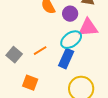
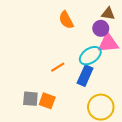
purple circle: (70, 14) -> (101, 28), moved
gray square: (14, 55) -> (30, 99), moved, turned -35

